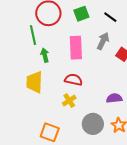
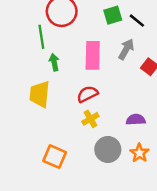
green square: (81, 14) -> (113, 15), moved
red semicircle: (73, 80) -> (87, 94), turned -42
yellow cross: (69, 101) -> (90, 119), moved

